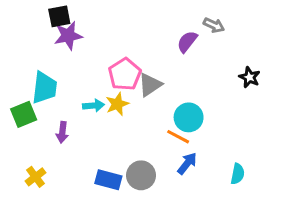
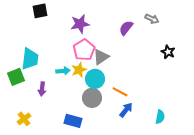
gray arrow: (214, 25) -> (152, 19), moved
purple star: (68, 36) -> (80, 24), moved
cyan circle: (189, 117) -> (95, 79), moved
gray circle: (141, 175) -> (92, 98), moved

